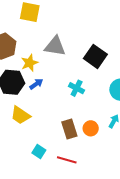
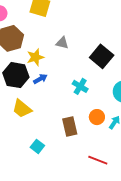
gray triangle: (55, 46) -> (62, 43), size x0.6
orange circle: (91, 128) -> (97, 117), moved
red line: (67, 160) -> (98, 160), moved

